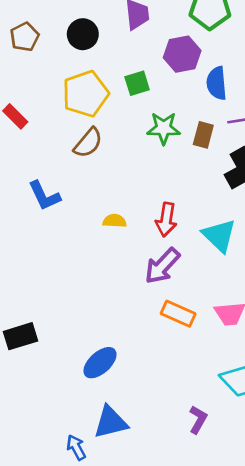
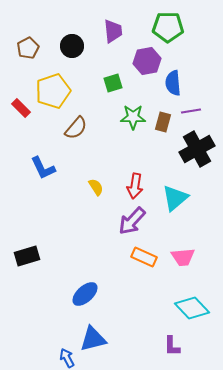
yellow pentagon: (85, 94) -> (53, 91), moved
yellow semicircle: (115, 221) -> (96, 187), turned 54
cyan triangle: (219, 236) -> (175, 198), turned 36
black rectangle: (21, 336) -> (27, 256), moved
purple L-shape: (198, 420) -> (172, 346), moved, turned 150

